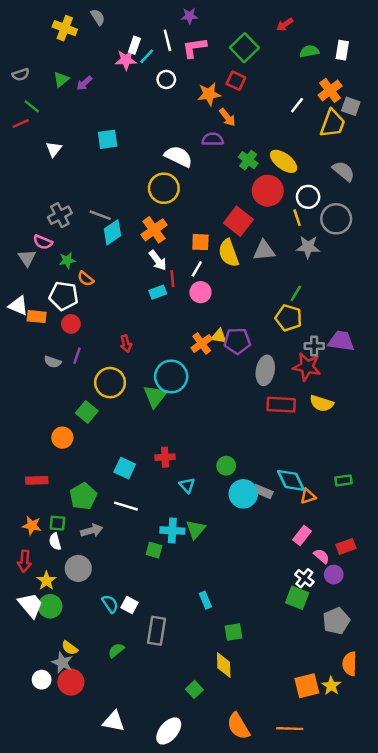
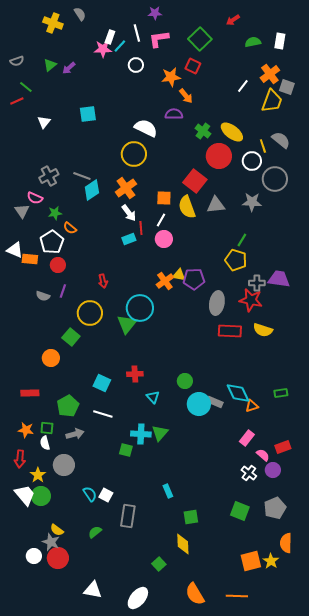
yellow line: (297, 218) -> (263, 146), moved
white pentagon: (64, 296) -> (52, 242), turned 30
green square: (297, 598) -> (240, 511), moved

